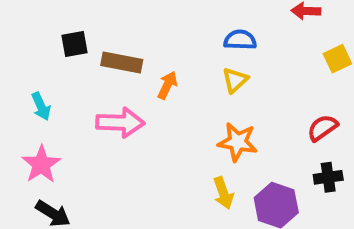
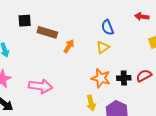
blue semicircle: (240, 40) -> (107, 27), turned -119
pink arrow: (120, 123) -> (40, 86), moved
black cross: (328, 177) -> (124, 78), moved

